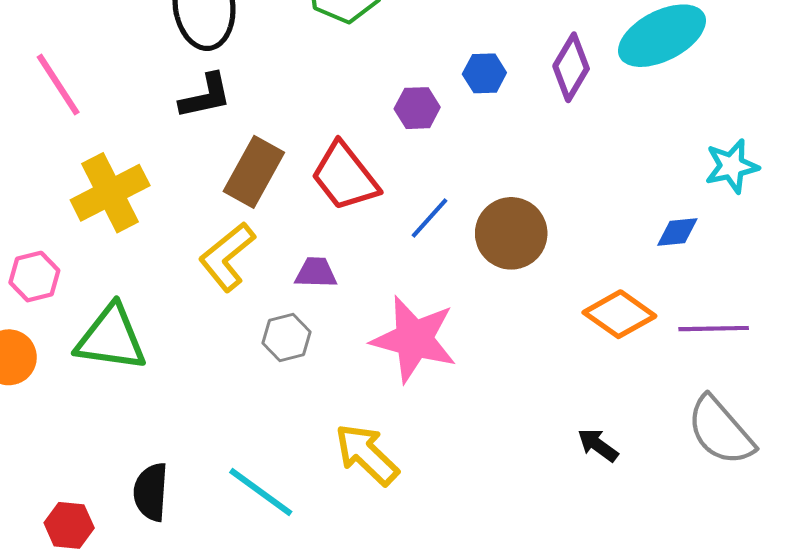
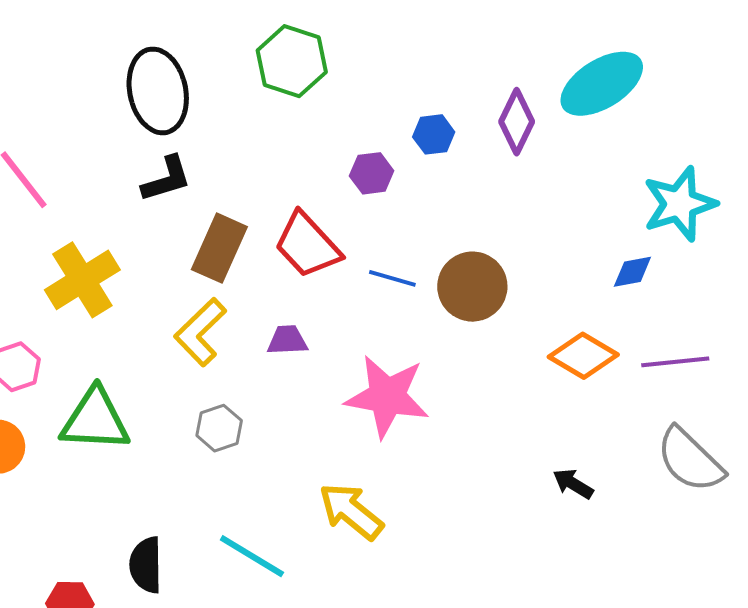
cyan star: (732, 166) -> (680, 204), size x1.4
blue line: (429, 218) -> (392, 278), turned 69
gray hexagon: (286, 338) -> (219, 428), moved

